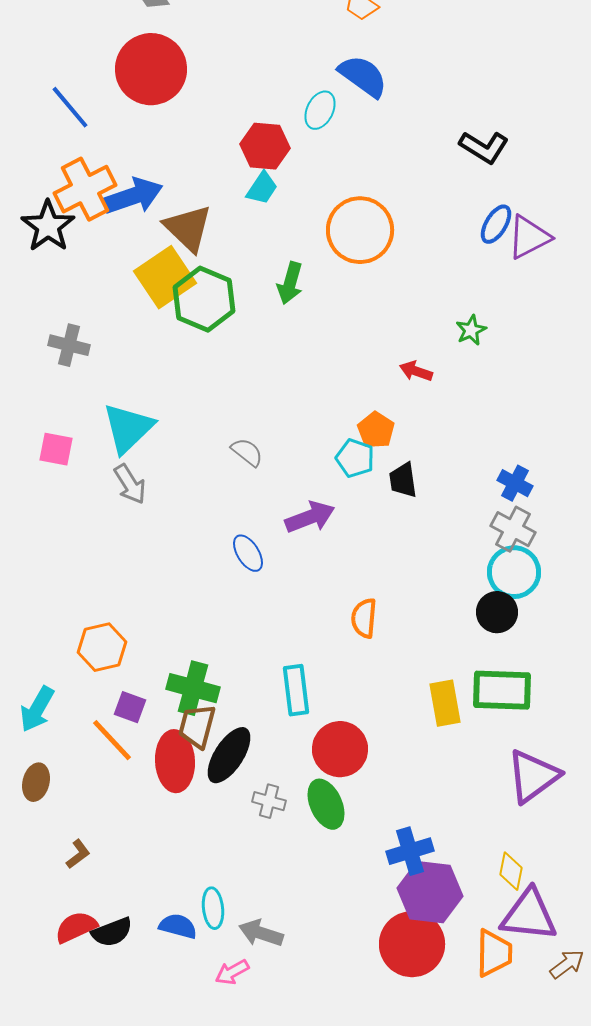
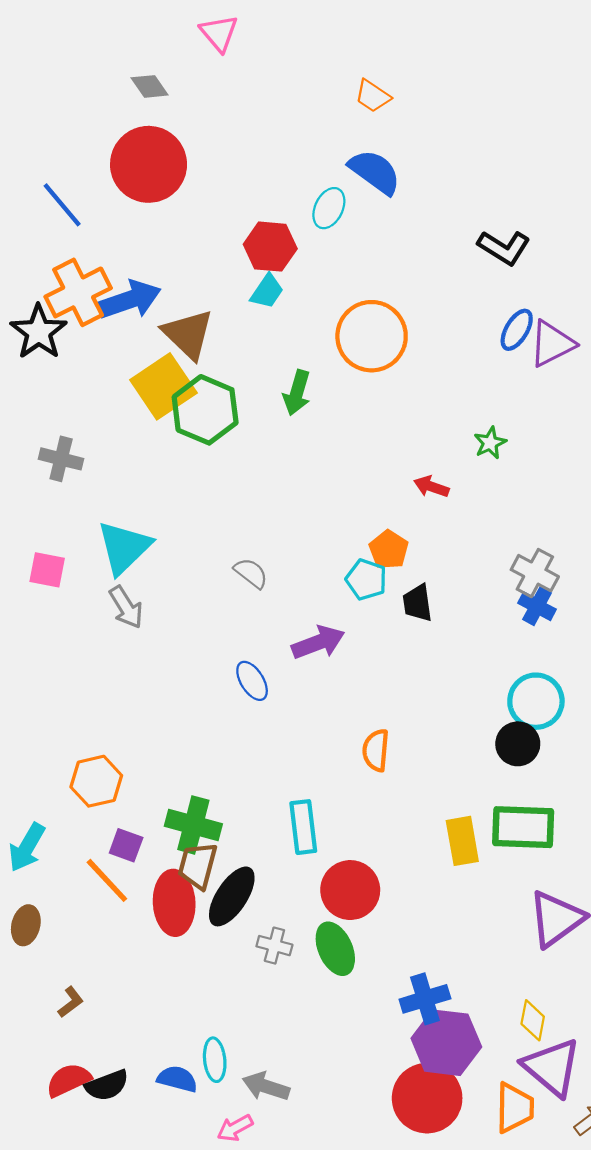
gray cross: (513, 529) -> (535, 573), moved
purple triangle: (529, 915) -> (552, 1067), turned 34

